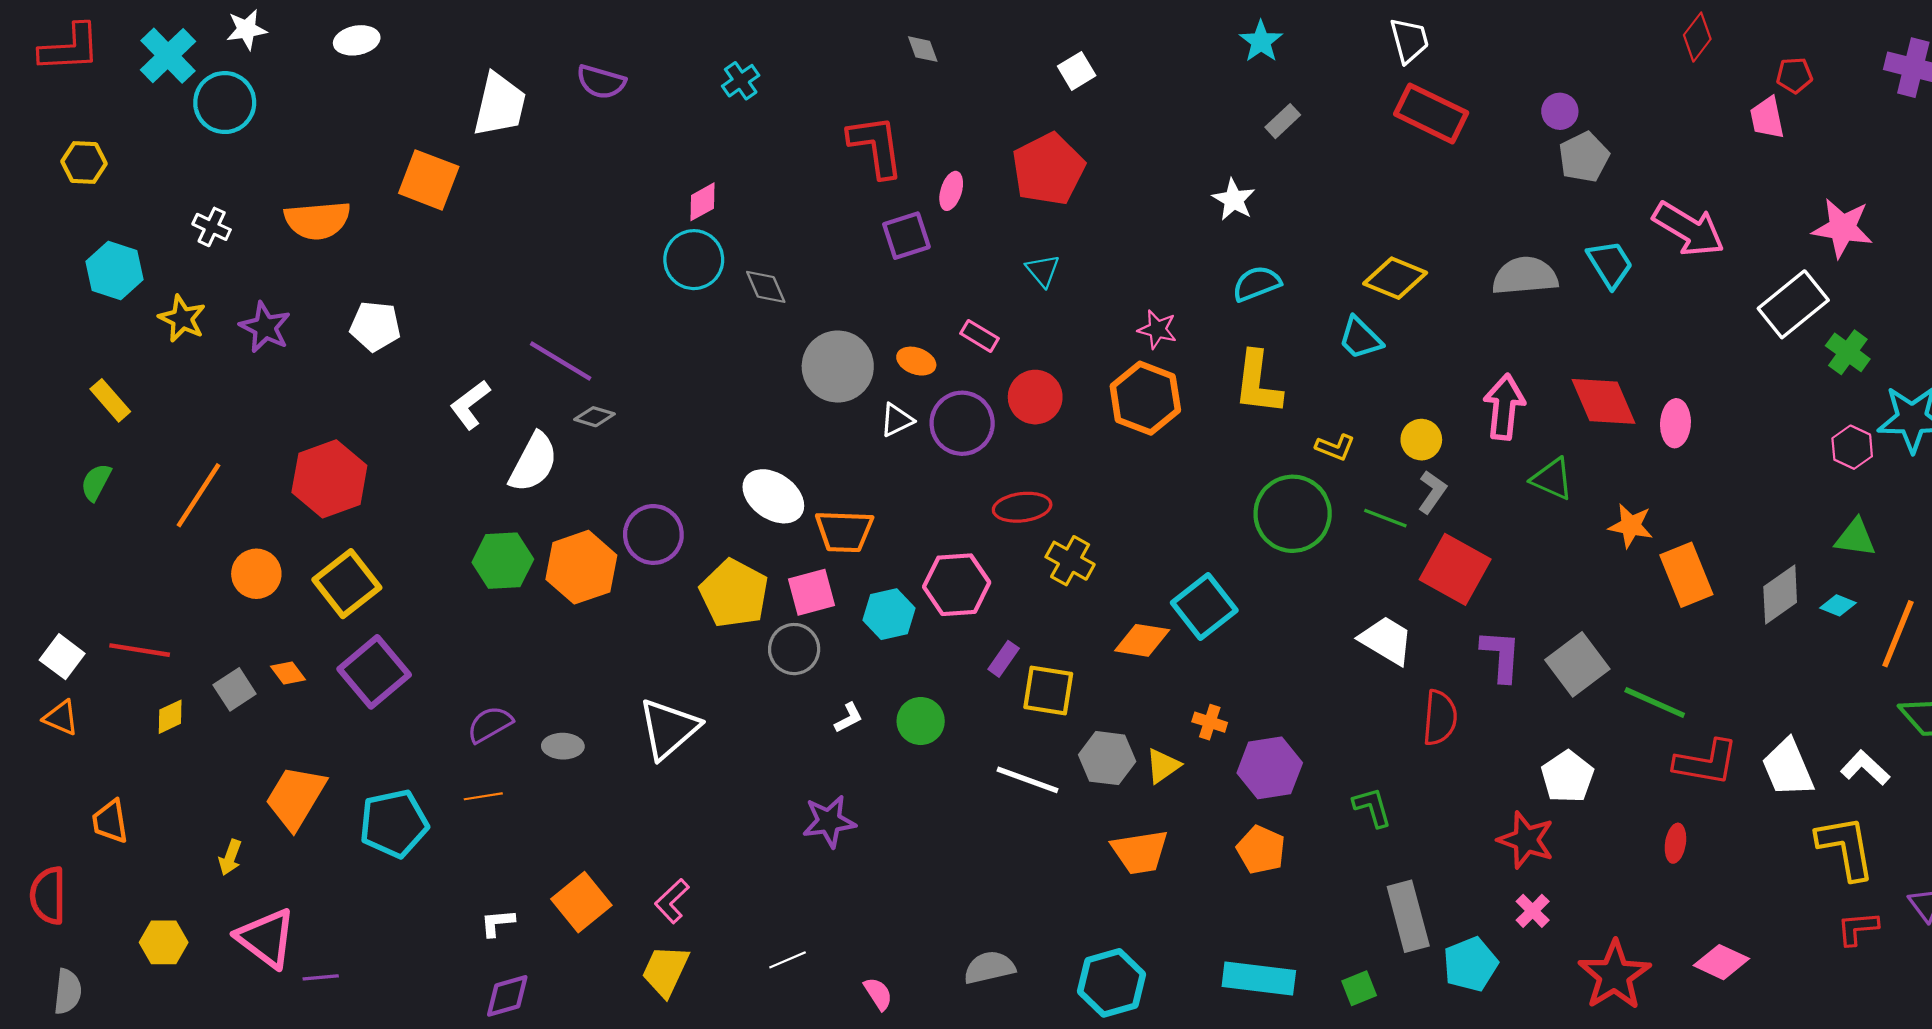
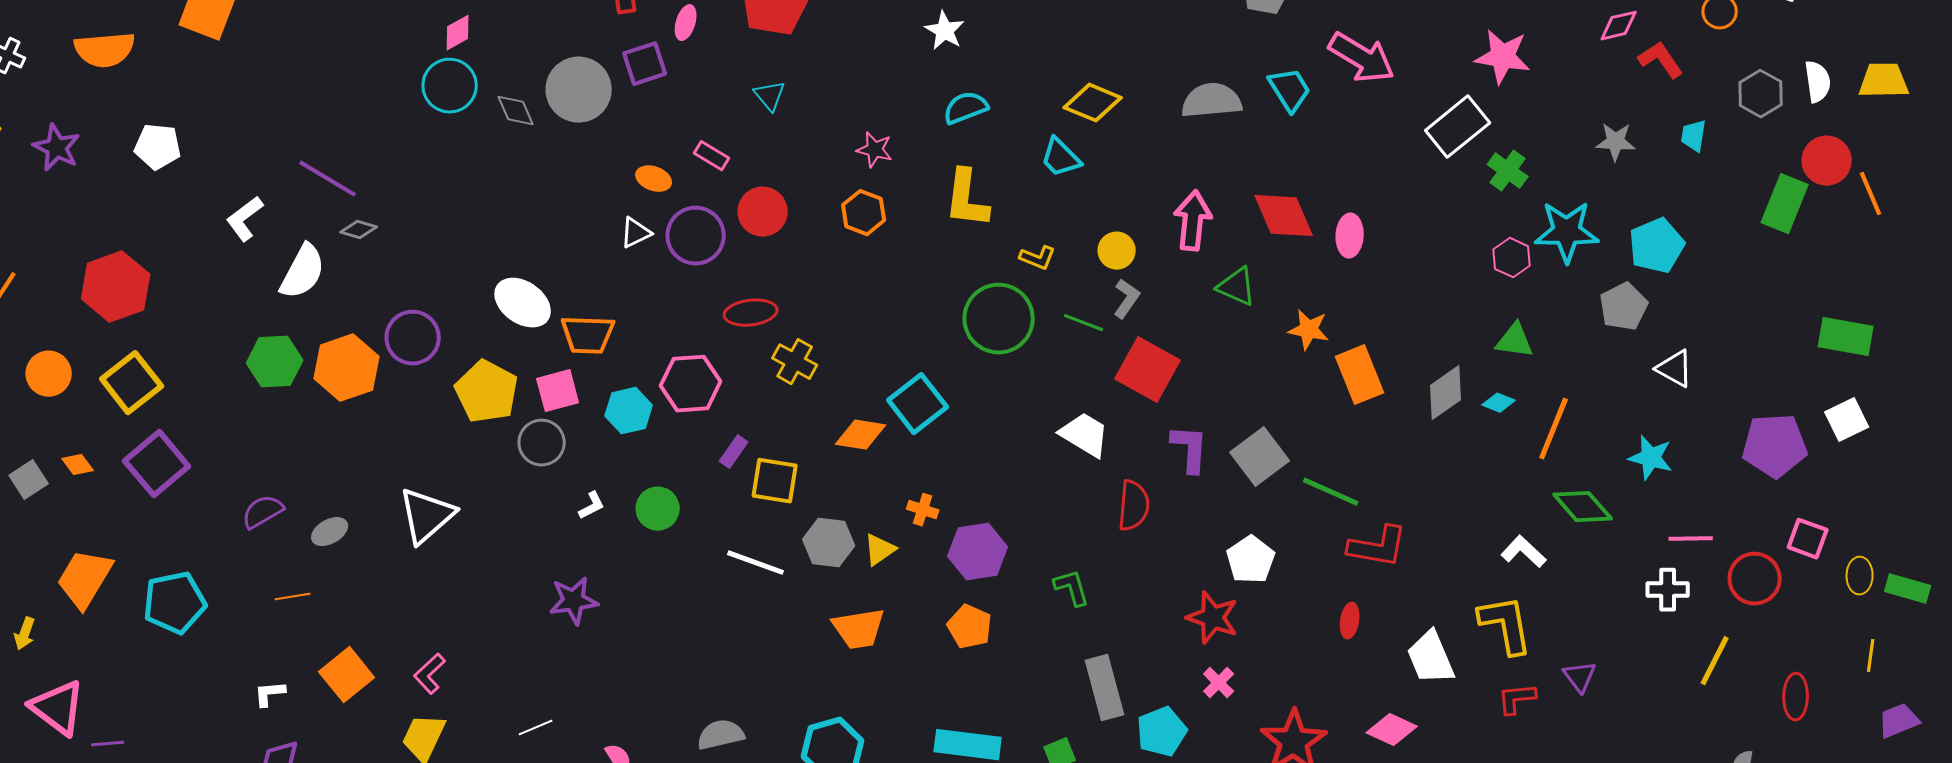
gray circle: (838, 367) -> (579, 90), moved
orange hexagon: (1145, 398) -> (864, 213), size x0.7
gray ellipse: (563, 746) -> (330, 532), turned -30
white trapezoid: (1788, 768) -> (1431, 658), moved
orange line: (483, 796) -> (293, 597), moved

